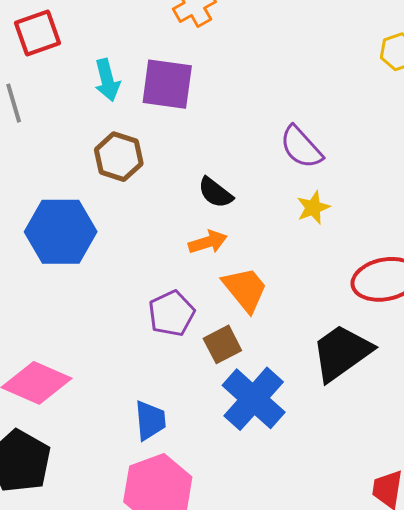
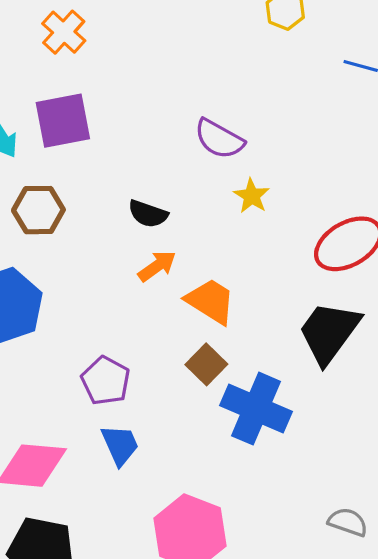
purple pentagon: (172, 313) -> (106, 381), moved
blue trapezoid: (150, 420) -> (120, 445), moved

